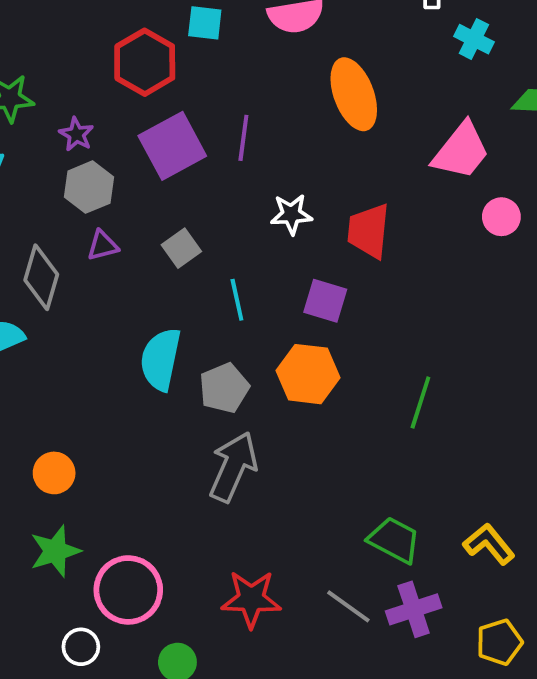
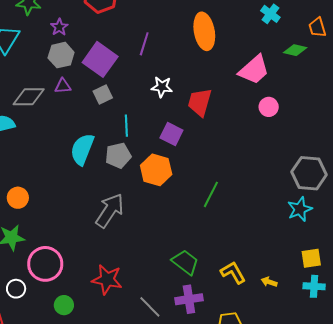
purple square: (172, 146) -> (100, 59), moved, turned -36
gray diamond: (41, 277) -> (29, 97), turned 64
gray pentagon: (224, 388) -> (118, 156), moved
gray line: (348, 606) -> (150, 307), moved

